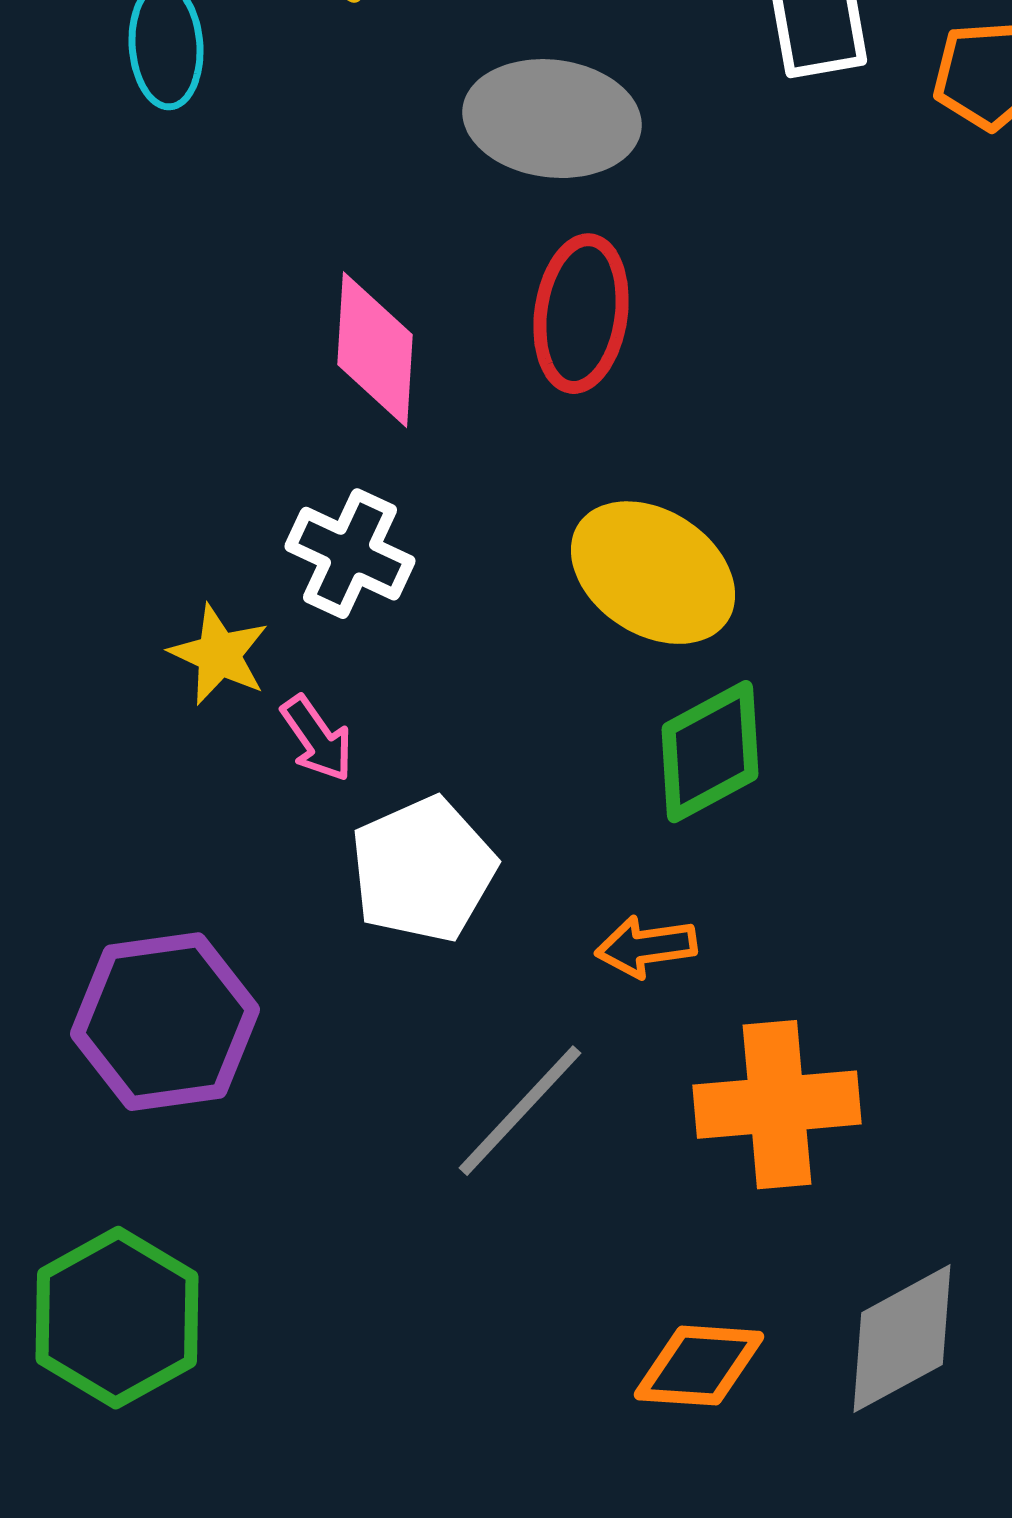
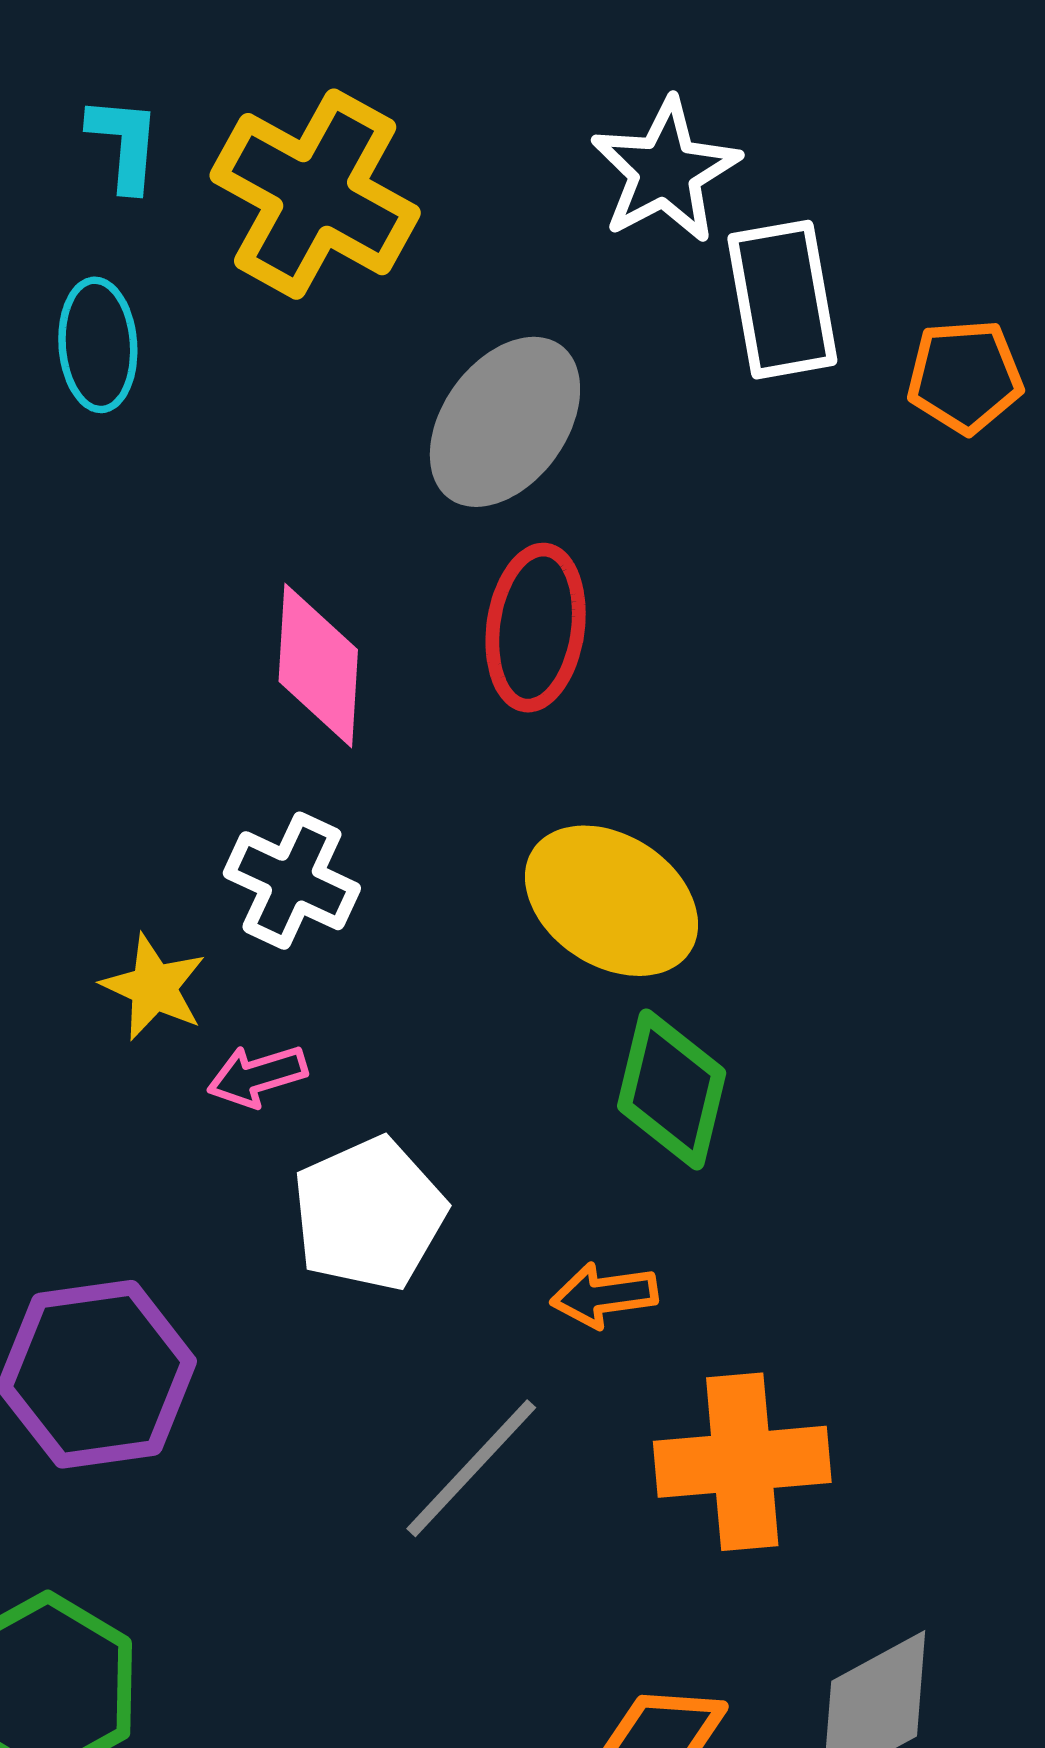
gray ellipse: (552, 119) -> (505, 422), turned -61
pink arrow: (317, 739) -> (257, 1076), turned 108
green diamond: (710, 752) -> (672, 1090), turned -48

